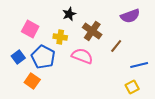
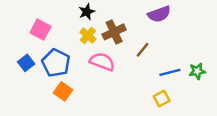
brown cross: (92, 31) -> (114, 32), turned 30
yellow cross: (60, 37) -> (88, 36), moved, turned 32
orange square: (32, 81) -> (63, 91), moved

